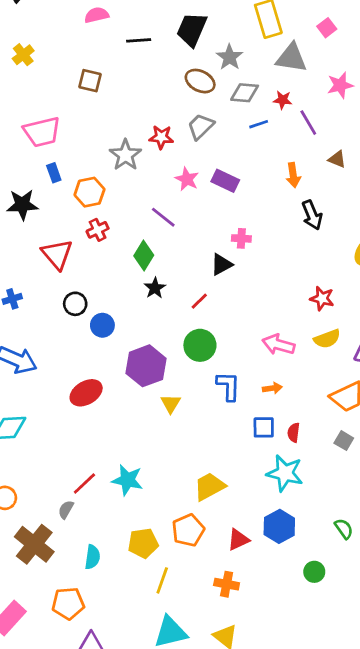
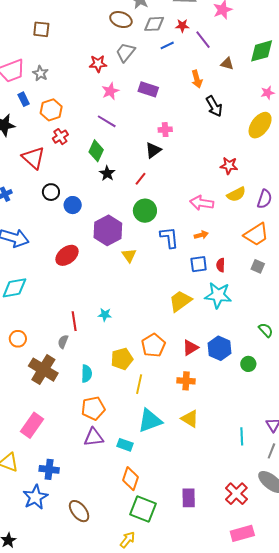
gray star: (125, 155) -> (40, 73), moved, size x0.7
pink star: (187, 179) -> (110, 91), moved, turned 30
cyan star: (127, 480) -> (105, 315), size x0.6
red line: (84, 484) -> (74, 321), turned -48
yellow trapezoid: (209, 486) -> (180, 301), moved
blue hexagon: (279, 526) -> (220, 348), moved
orange pentagon: (68, 603) -> (93, 408), moved

